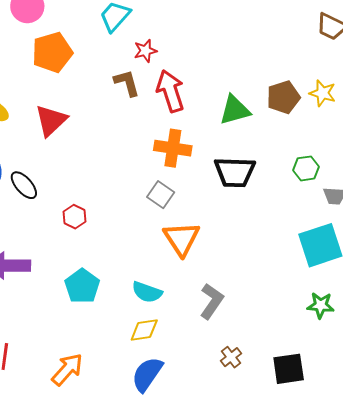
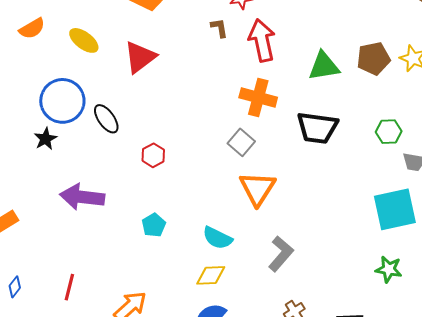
brown L-shape: (127, 83) -> (219, 28), size x0.7
cyan pentagon: (82, 286) -> (154, 225), size x0.7

